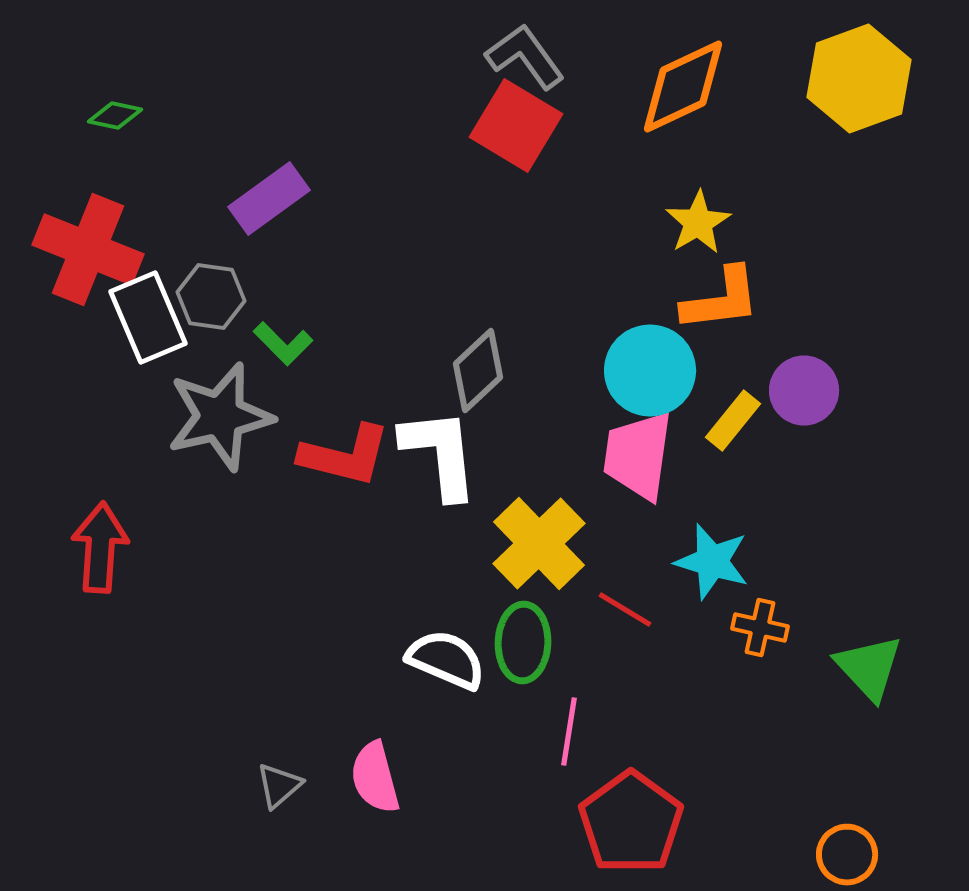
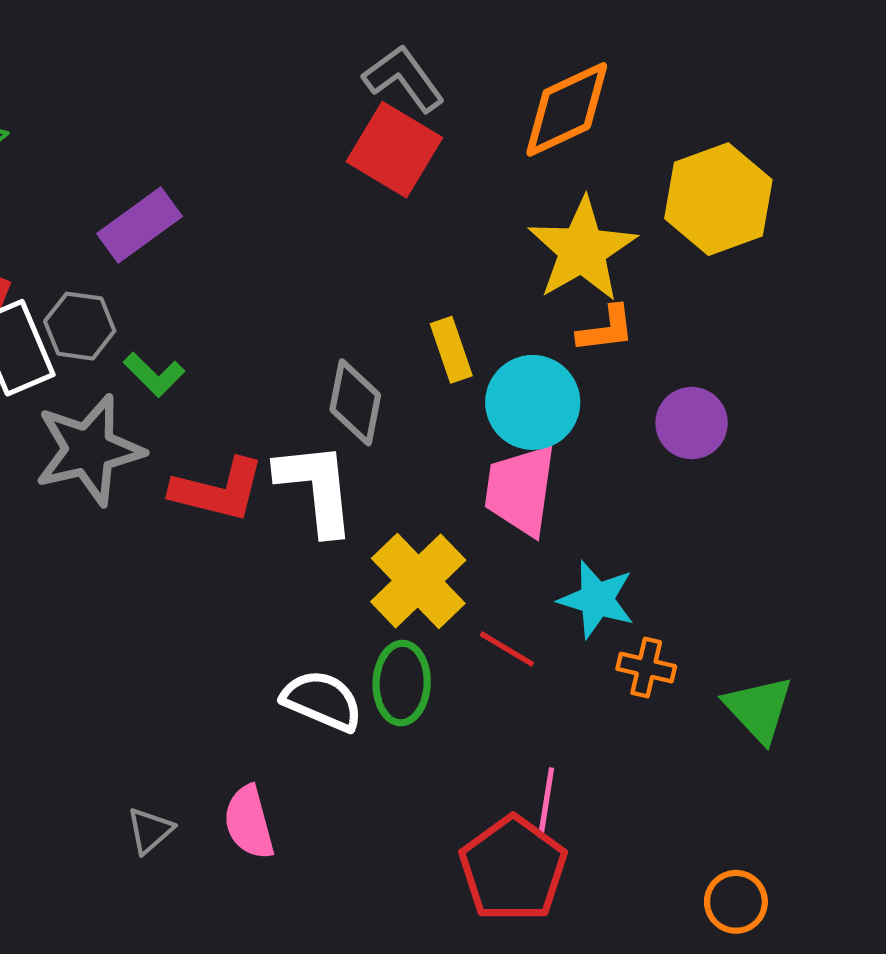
yellow hexagon: (859, 78) -> (718, 199), moved
yellow star: (698, 222) -> (582, 250), size x1.6
orange L-shape: (721, 300) -> (606, 329), size x0.7
gray diamond: (478, 370) -> (355, 402), turned -36
yellow rectangle: (733, 420) -> (451, 350), moved, turned -58
pink line: (569, 732) -> (546, 803), moved

